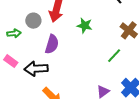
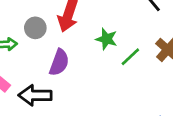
green line: (114, 56) -> (130, 57), moved

